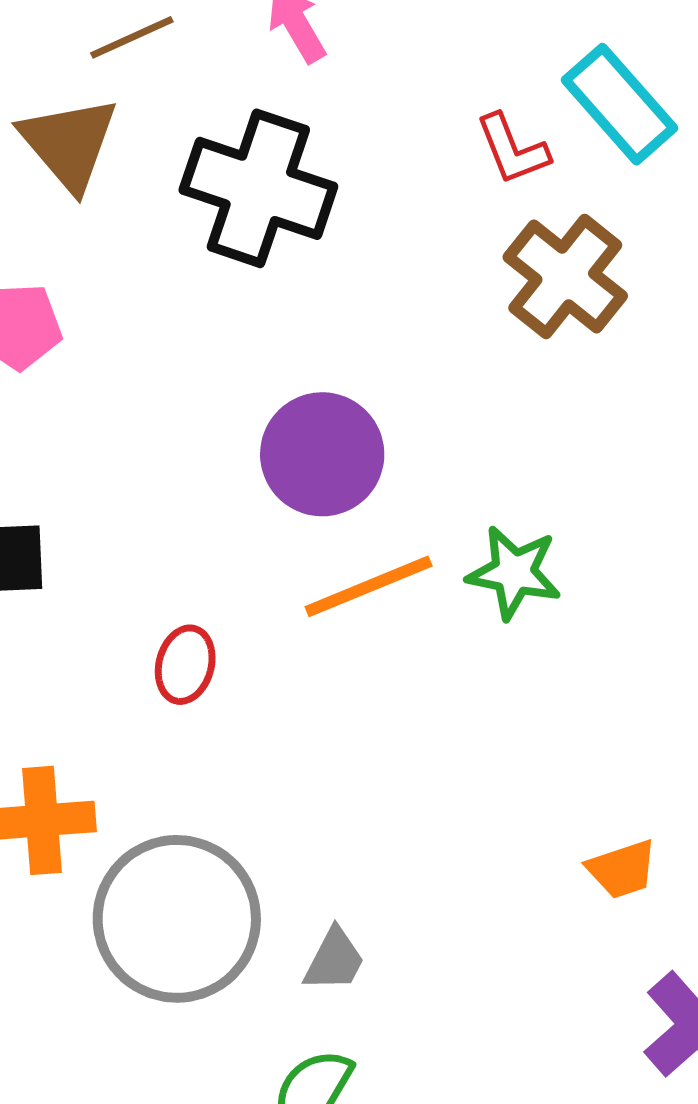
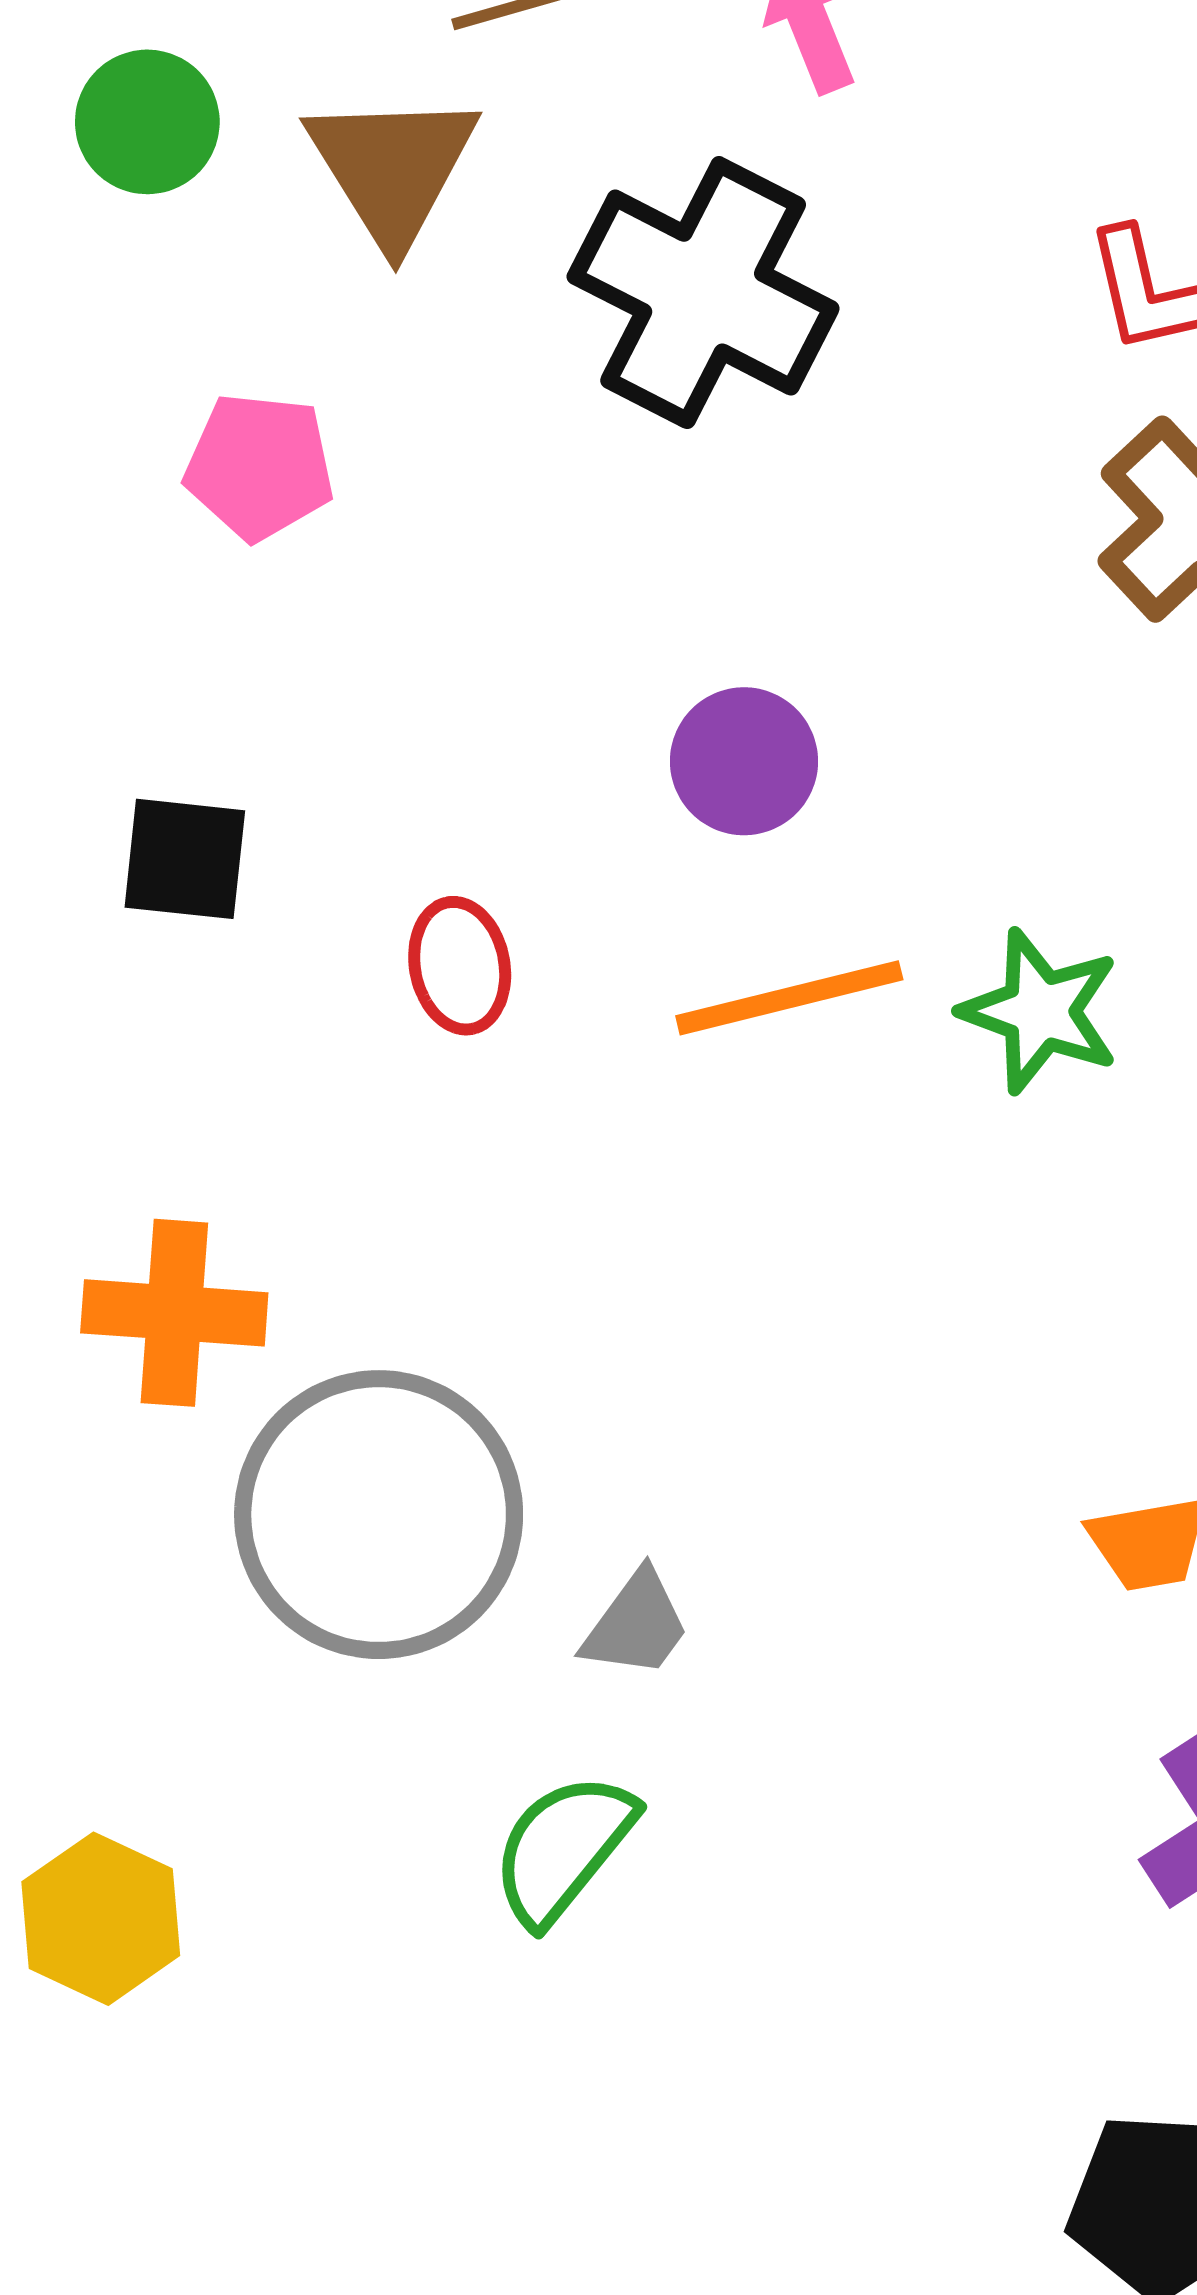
purple circle: (322, 454) -> (744, 761), size x0.7
red ellipse: (185, 665) -> (460, 966), moved, turned -34

